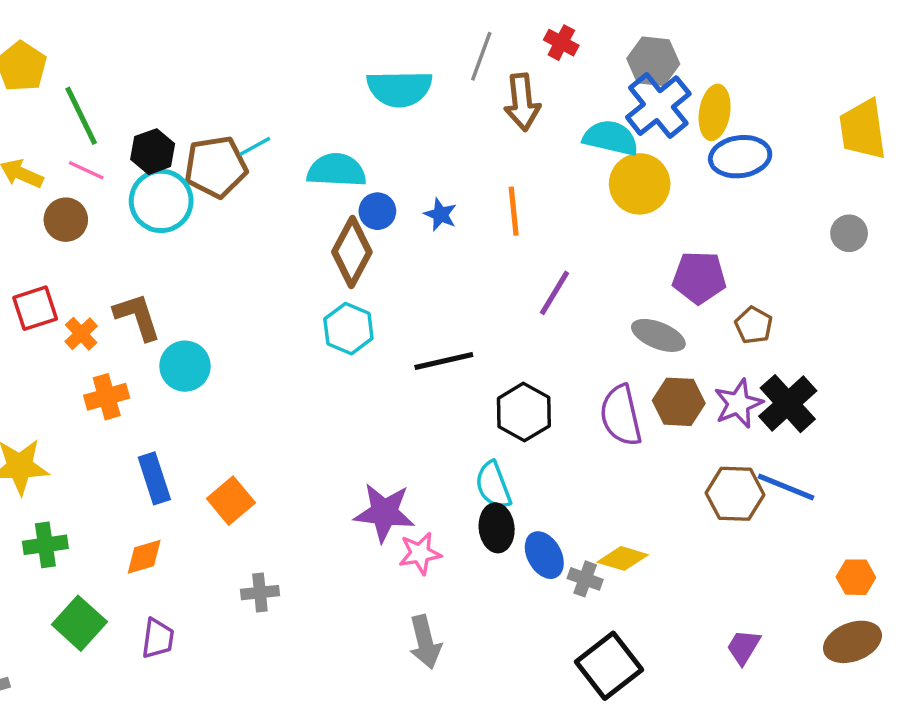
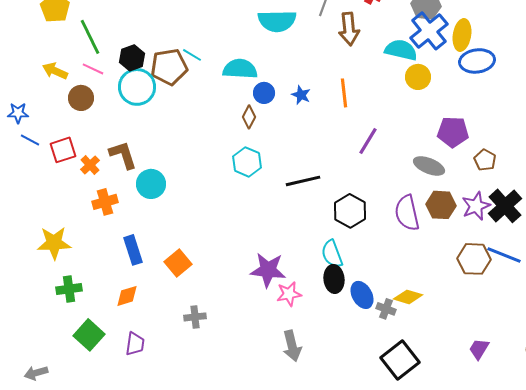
cyan line: (255, 146) -> (192, 55), turned 60
yellow circle: (640, 184) -> (418, 77), size x0.7
brown diamond: (352, 252) -> (249, 117), size x0.6

